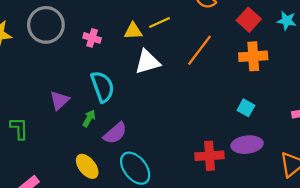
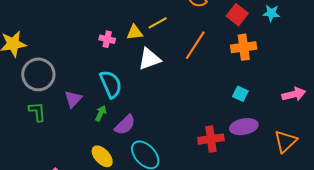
gray circle: (46, 25) -> (38, 74), moved
pink cross: (92, 38) -> (107, 39), moved
green L-shape: (19, 128) -> (37, 112), moved

